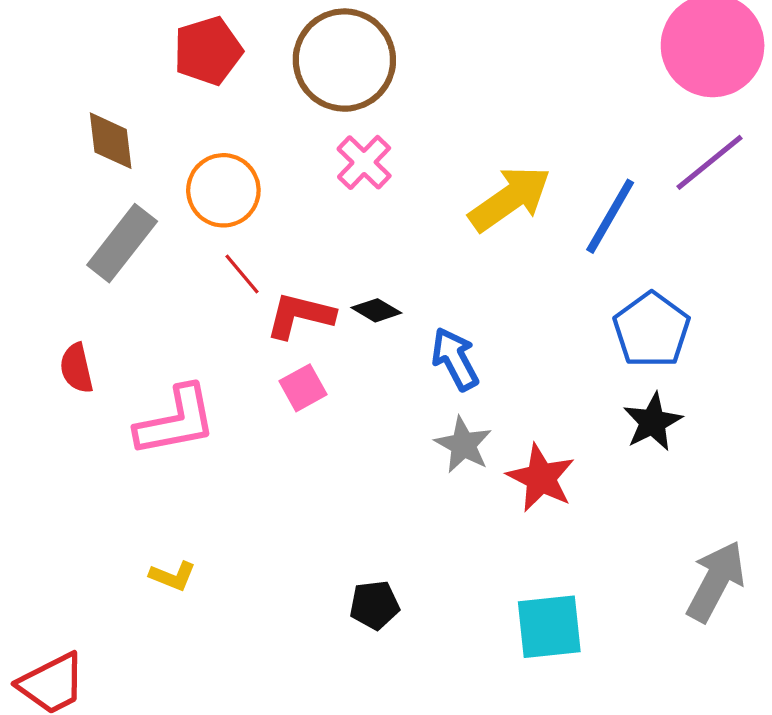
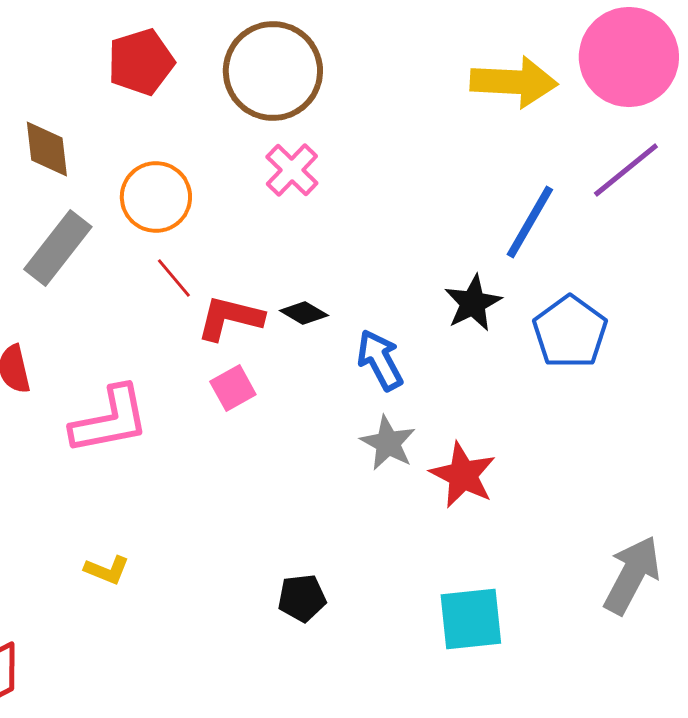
yellow arrow: (510, 199) -> (514, 82), moved, turned 38
black star: (653, 422) -> (473, 303), moved

